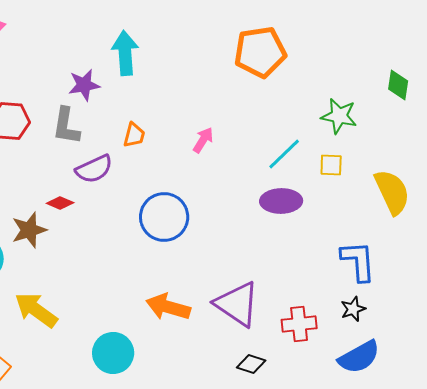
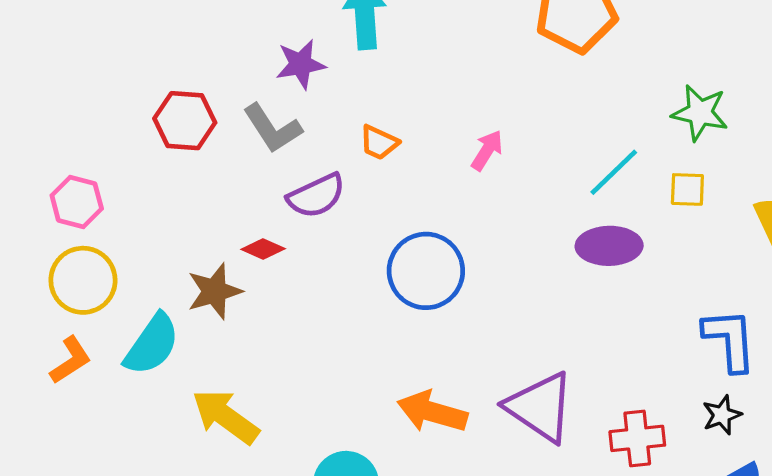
gray L-shape: (66, 126) -> (272, 128), turned -42
orange trapezoid: (134, 135) -> (379, 143), turned 100

